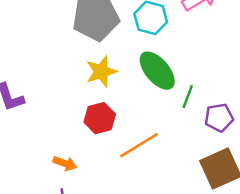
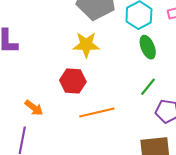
green ellipse: (157, 71) -> (148, 47), moved, size x0.7

